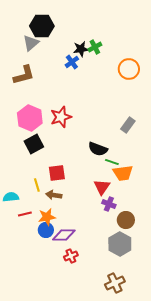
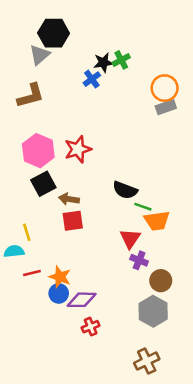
gray rectangle: (128, 125) -> (166, 107), moved, turned 35
yellow line: (37, 185) -> (27, 232), moved
brown arrow: (54, 195) -> (69, 199), moved
orange star: (47, 217) -> (60, 277), turned 30

